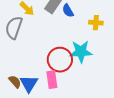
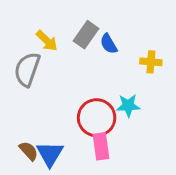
cyan star: (81, 52) -> (128, 106), size x0.7
pink rectangle: (52, 80) -> (101, 146), moved

